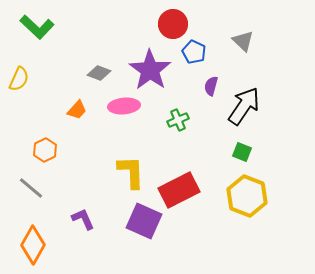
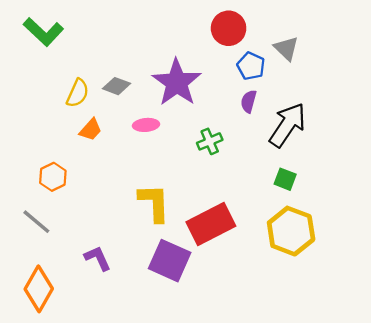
red circle: (173, 24) -> (229, 28), moved
blue pentagon: (194, 52) -> (251, 66), moved
yellow semicircle: (19, 79) -> (78, 93), moved
pink ellipse: (124, 106) -> (146, 125), size x0.7

